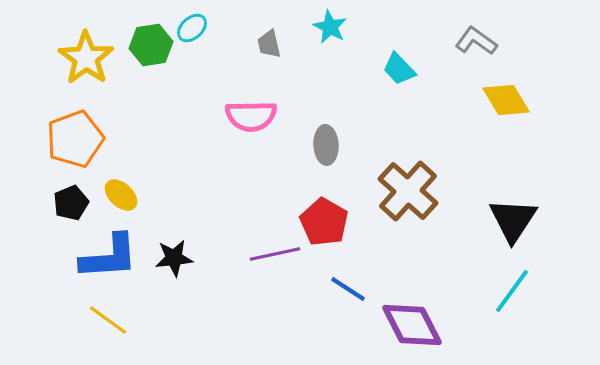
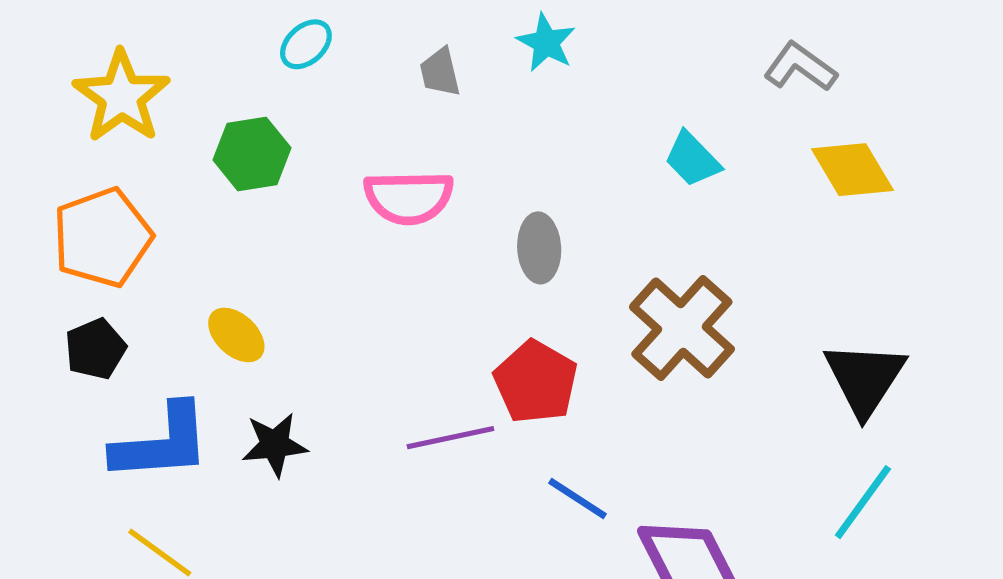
green hexagon: (151, 45) -> (252, 154), moved
cyan trapezoid: (399, 69) -> (692, 159), moved
yellow ellipse: (121, 195) -> (236, 335), moved

